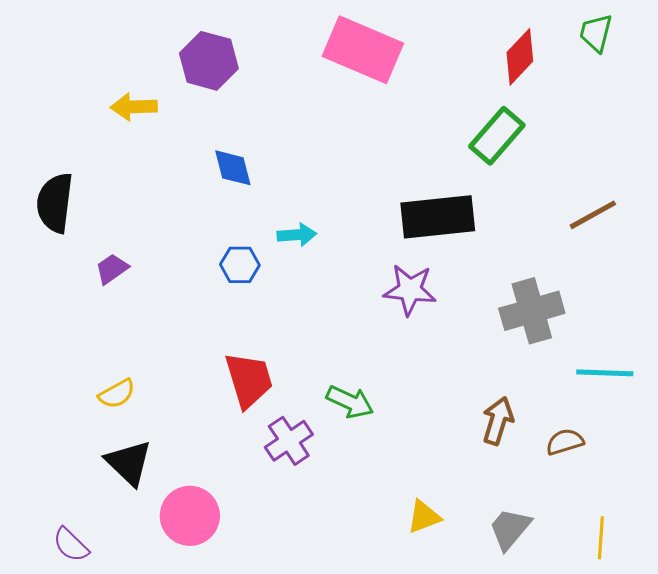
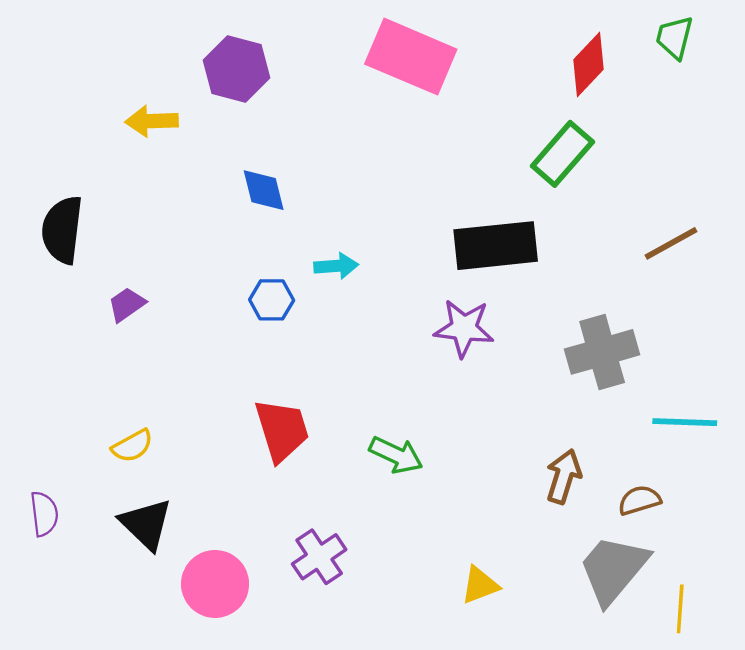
purple cross: (289, 441) -> (319, 557), moved
gray trapezoid: (510, 529) -> (613, 569), moved, size x1.5
purple semicircle: (71, 545) -> (44, 514), moved, turned -141

